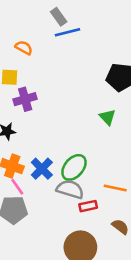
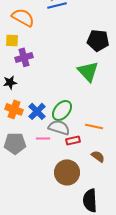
orange semicircle: (24, 48) -> (23, 17), size x1.6
green triangle: (107, 117) -> (88, 71), size x1.6
pink line: (17, 187) -> (43, 138), moved, turned -56

